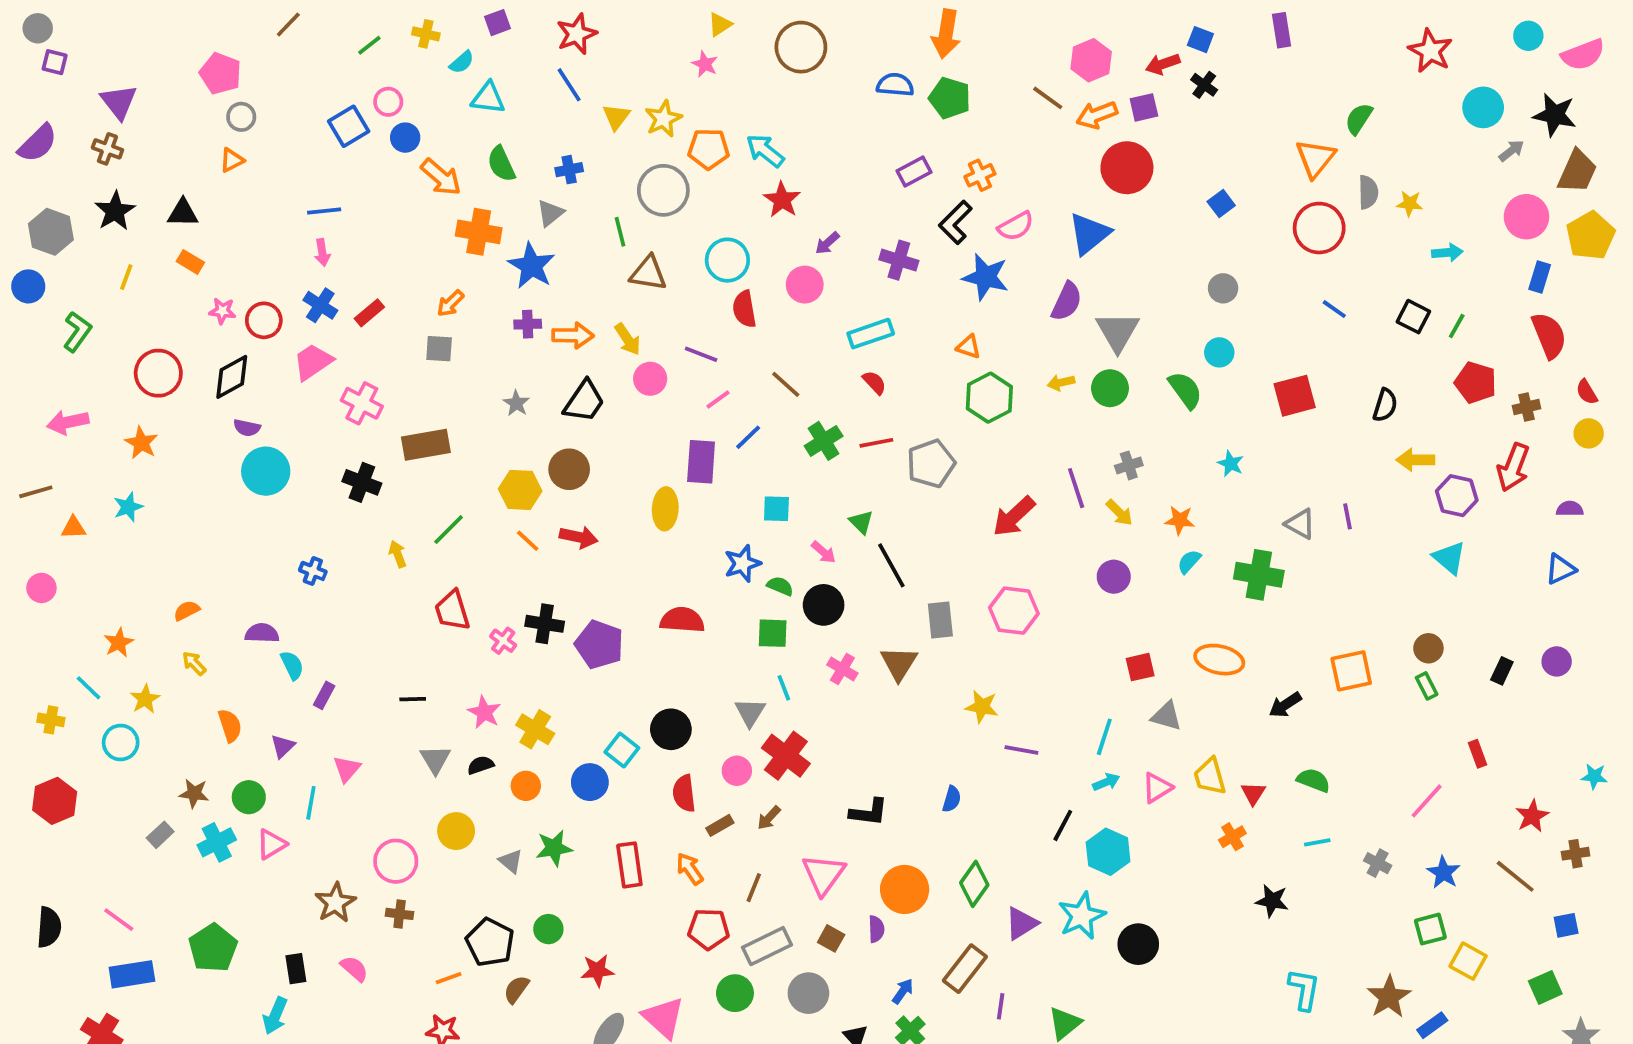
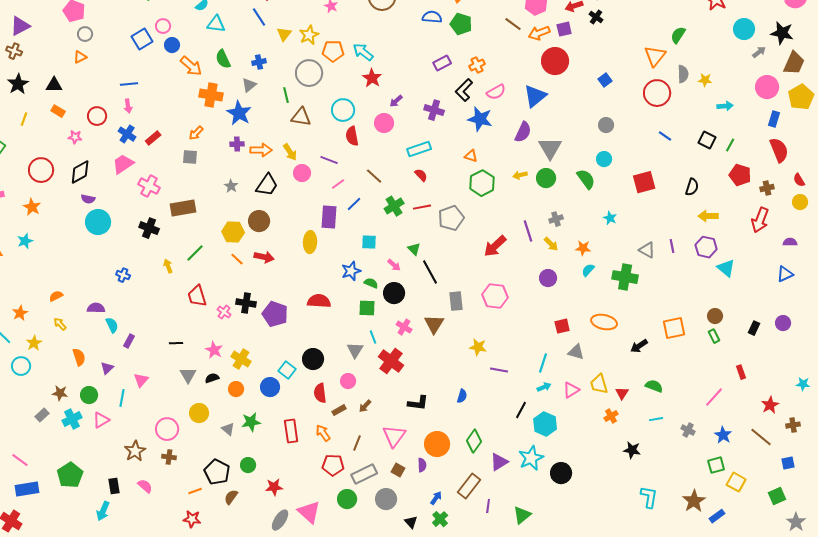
purple triangle: (119, 102) -> (20, 26), turned 40
red circle: (264, 320) -> (97, 116), moved
purple hexagon: (1457, 496) -> (706, 247), moved
red cross: (786, 756) -> (391, 361), moved

